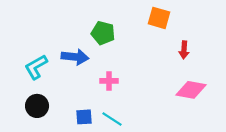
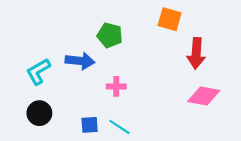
red arrow: (184, 50) -> (196, 53), size x1.6

